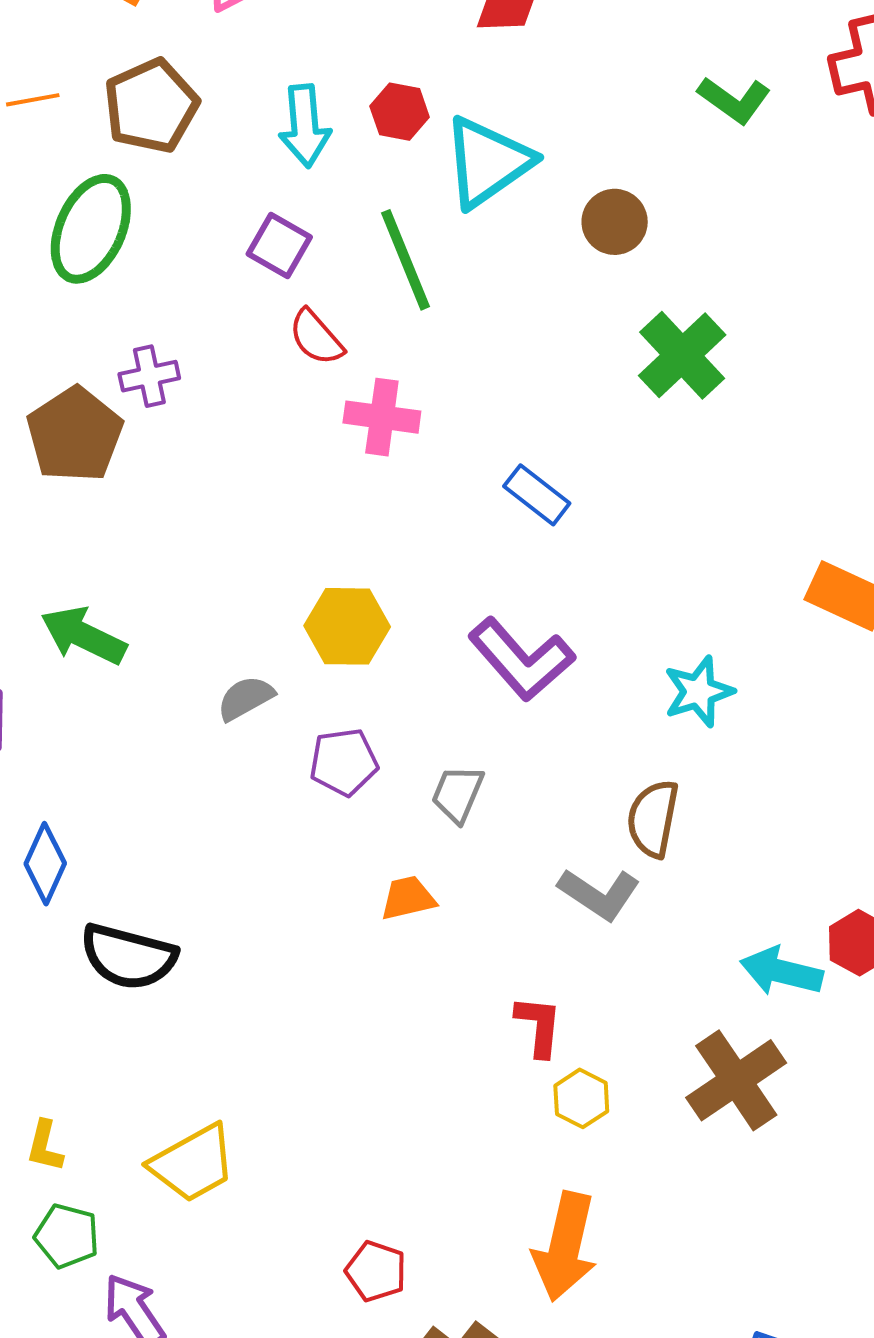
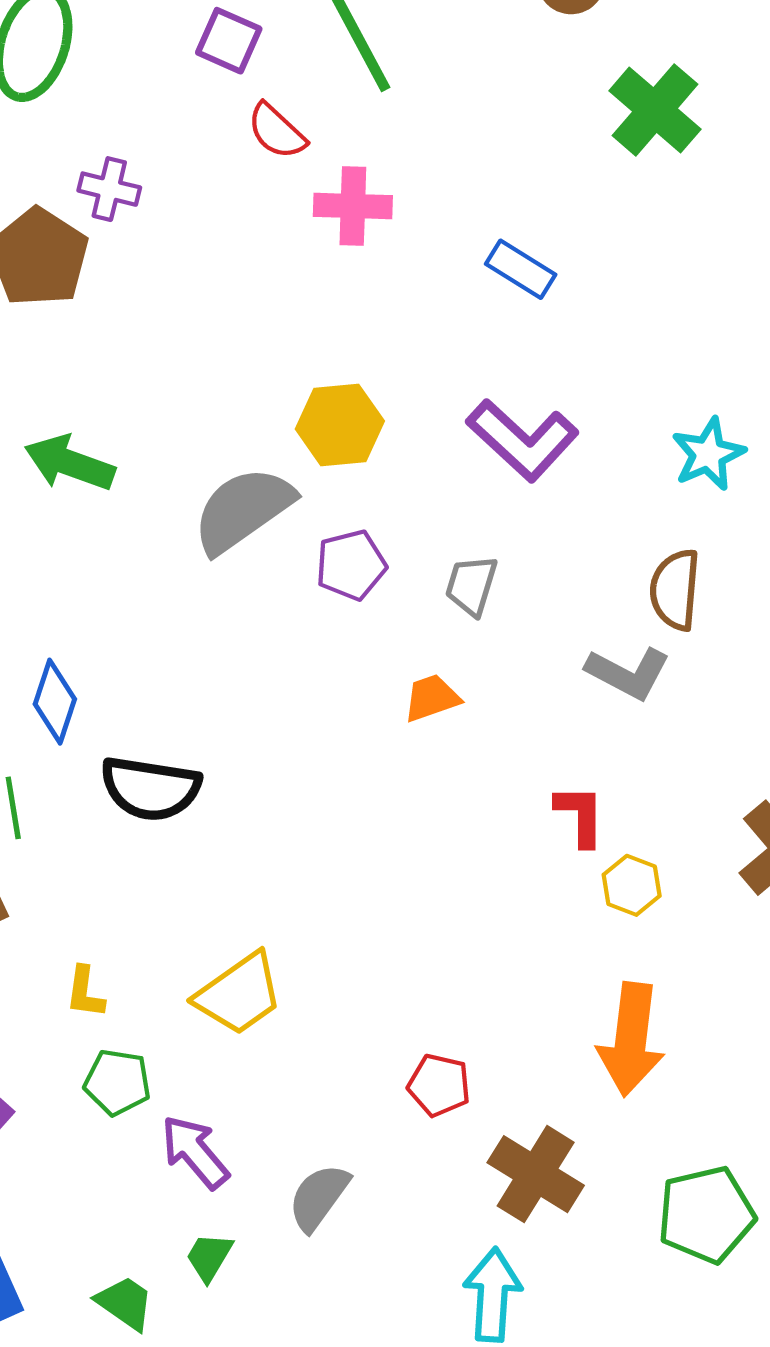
purple cross: (149, 376) -> (109, 189), turned 32
gray semicircle: (246, 698) -> (243, 510), size x1.8

